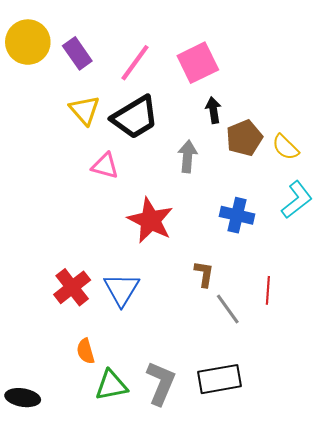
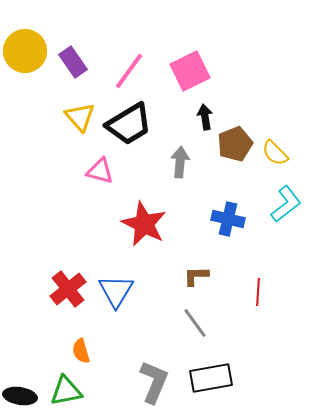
brown L-shape: (204, 274) -> (196, 276), turned -100
gray line: (228, 309) -> (195, 323), moved
green triangle: (111, 385) -> (66, 391), moved

